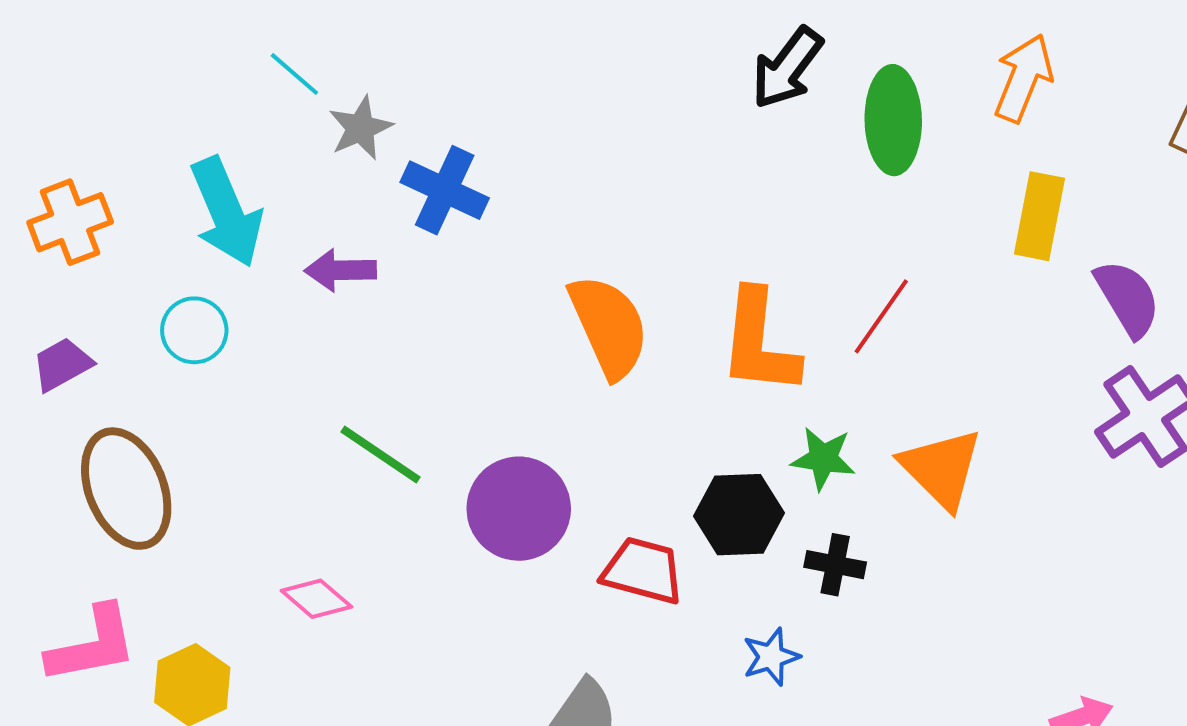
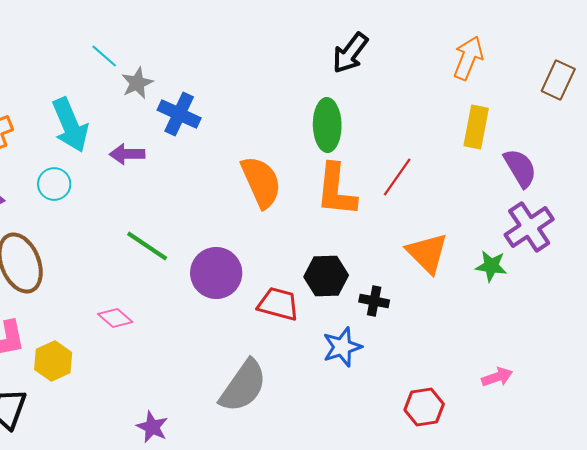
green ellipse: (893, 120) -> (327, 125), moved
green star: (823, 459) -> (491, 266), moved
blue star: (771, 657) -> (342, 347), size x1.4

